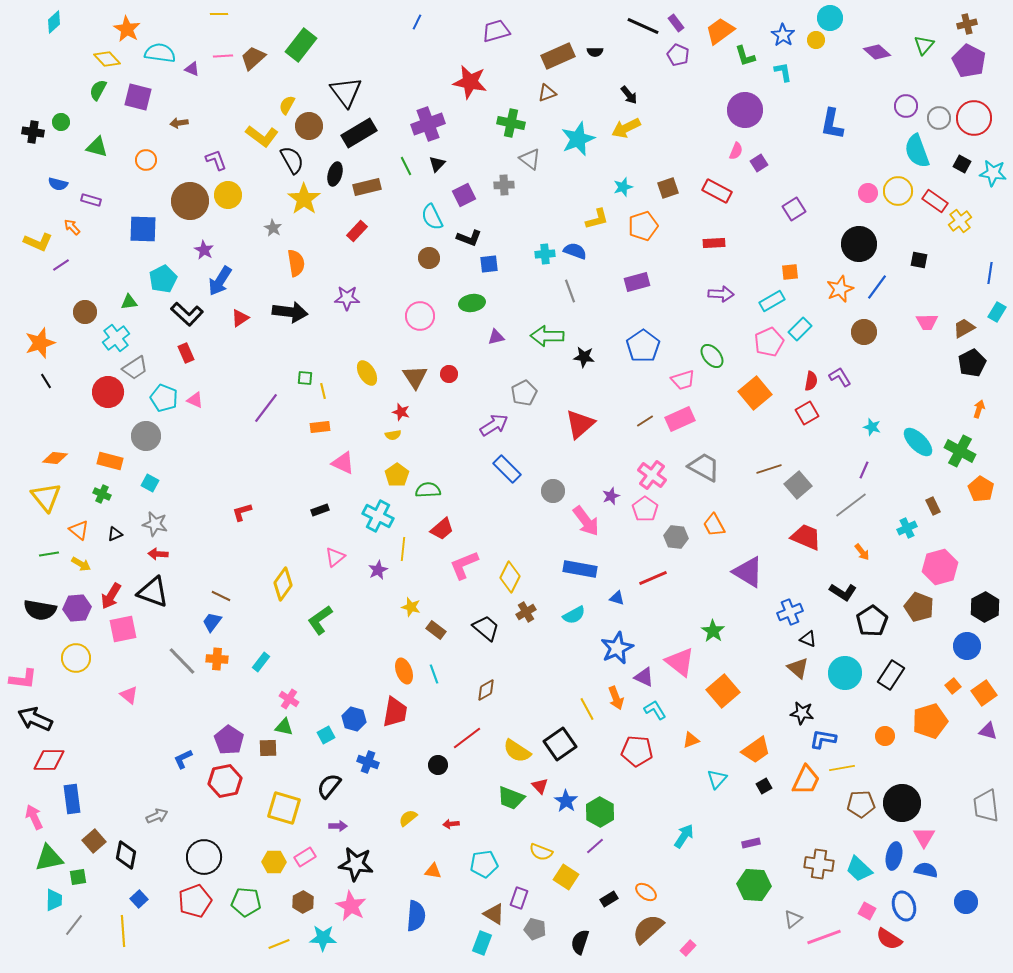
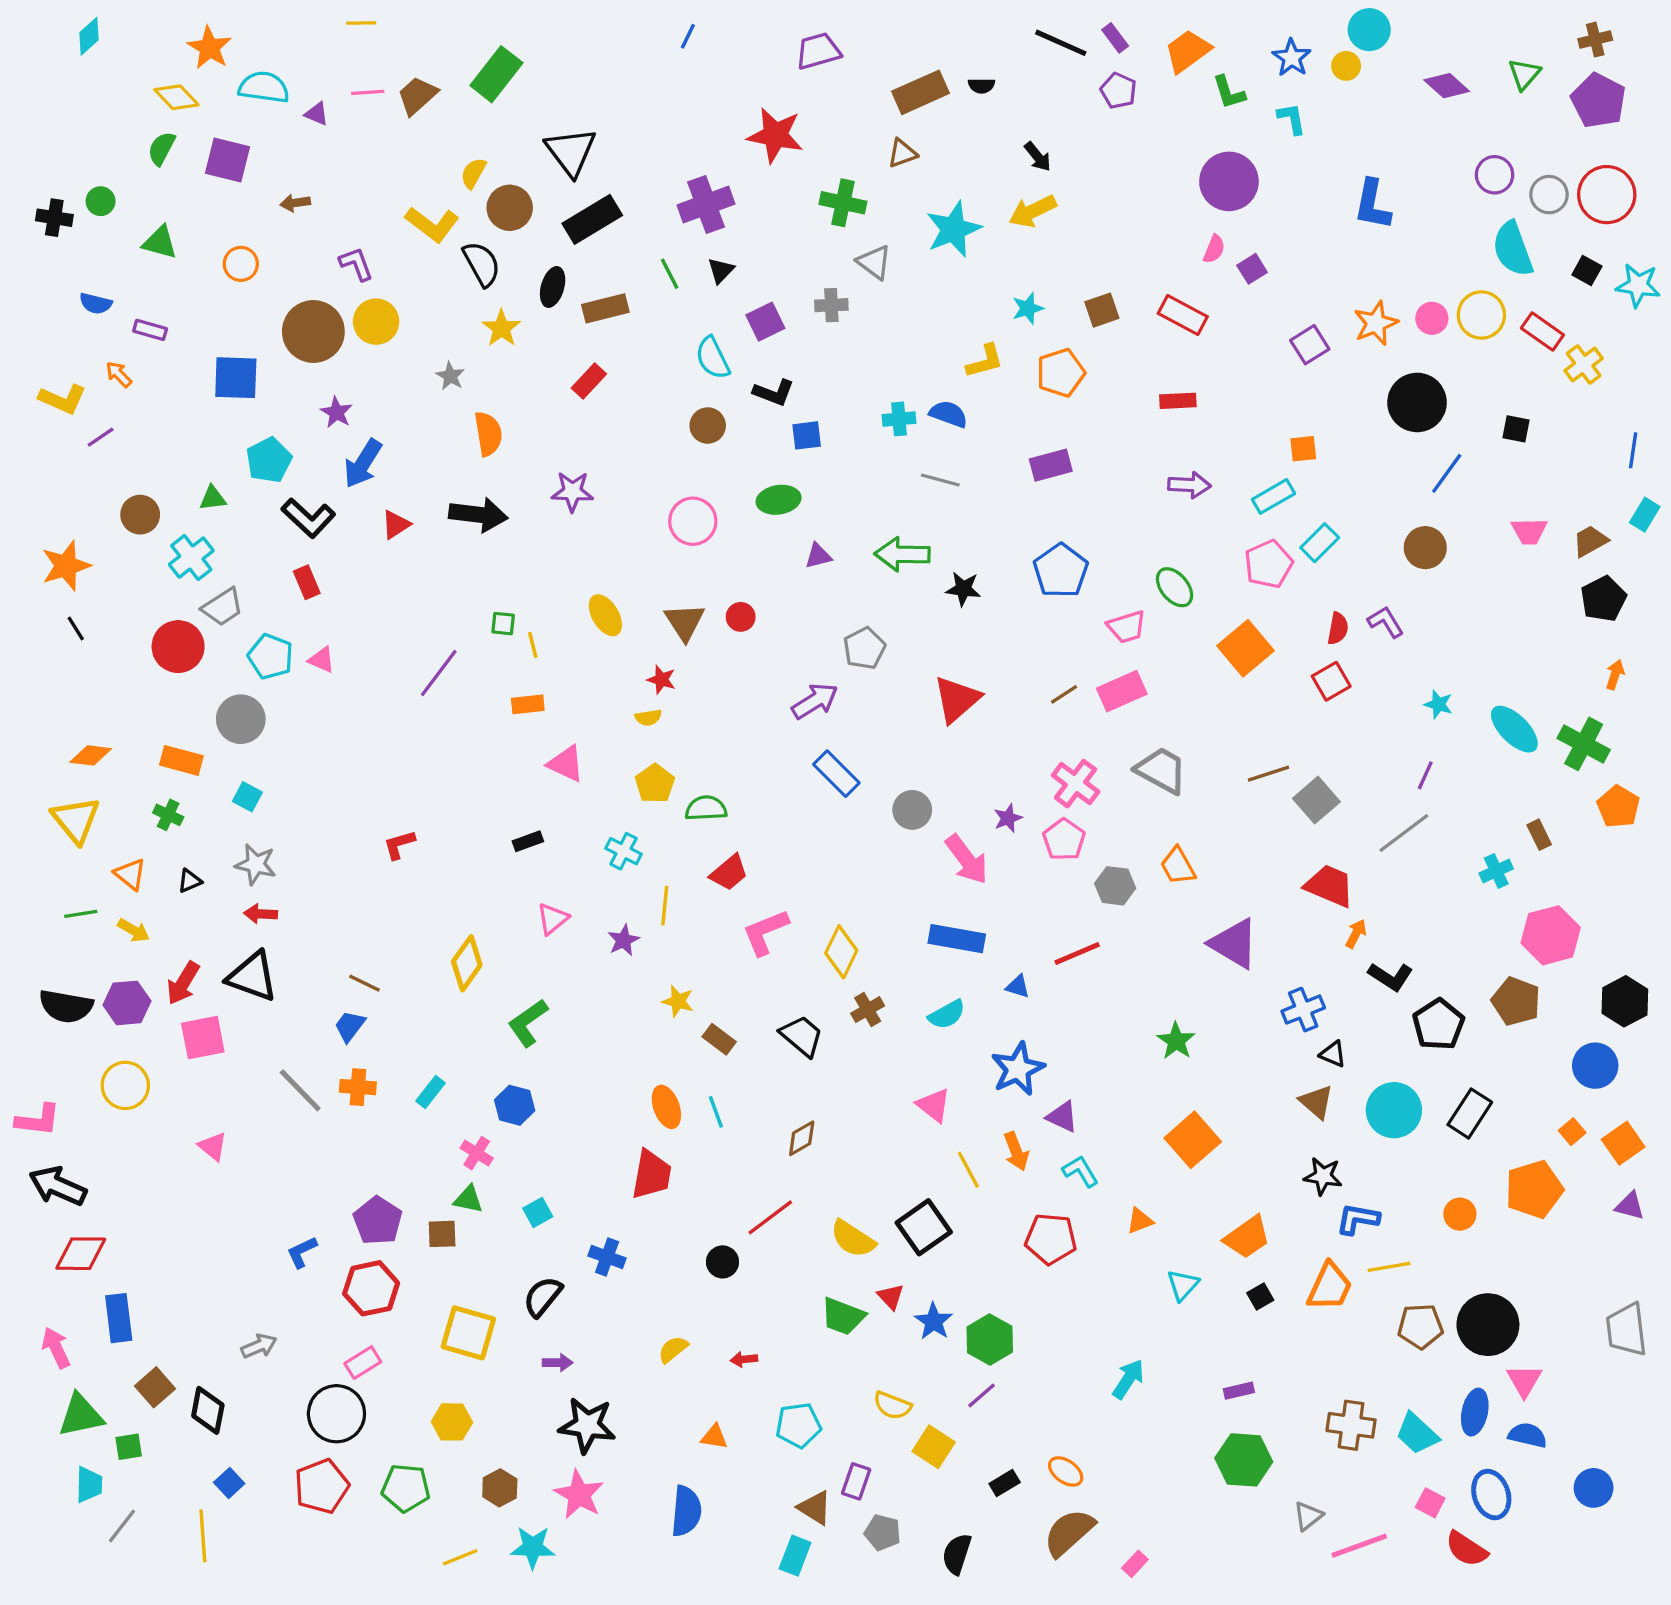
yellow star: (304, 199) -> (501, 328), size x0.7
orange star: (840, 289) -> (1376, 323), moved
gray line: (570, 291) -> (940, 480), turned -55
cyan cross: (378, 516) -> (624, 851), size x0.7
orange arrow: (862, 552) -> (1356, 934), moved, turned -114
pink triangle: (680, 662) -> (934, 1105), moved, size x0.7
blue hexagon: (354, 719) -> (515, 1105), moved
pink rectangle: (305, 857) -> (363, 1363), moved

